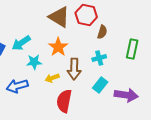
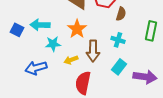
cyan arrow: (21, 43) -> (40, 25), turned 36
cyan cross: (99, 58) -> (118, 40), turned 32

